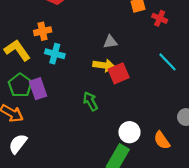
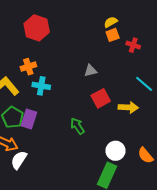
yellow arrow: (104, 65) -> (128, 107), moved
purple rectangle: (38, 89) -> (29, 119), turned 42
white semicircle: (18, 144) -> (19, 160), moved

